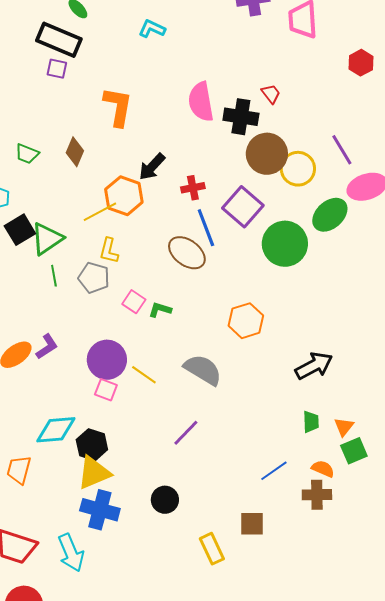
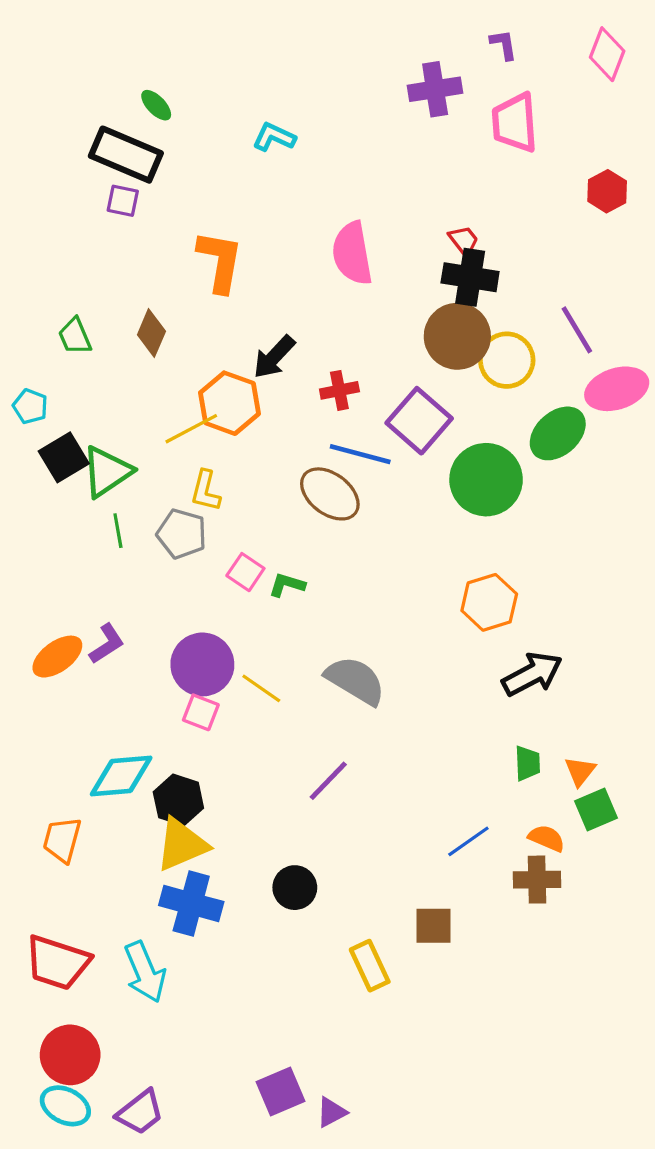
black cross: (241, 117) -> (470, 277), moved
green trapezoid: (27, 154) -> (75, 336), turned 45
blue line: (206, 228) -> (360, 454), turned -54
orange hexagon: (246, 321) -> (489, 602), moved

